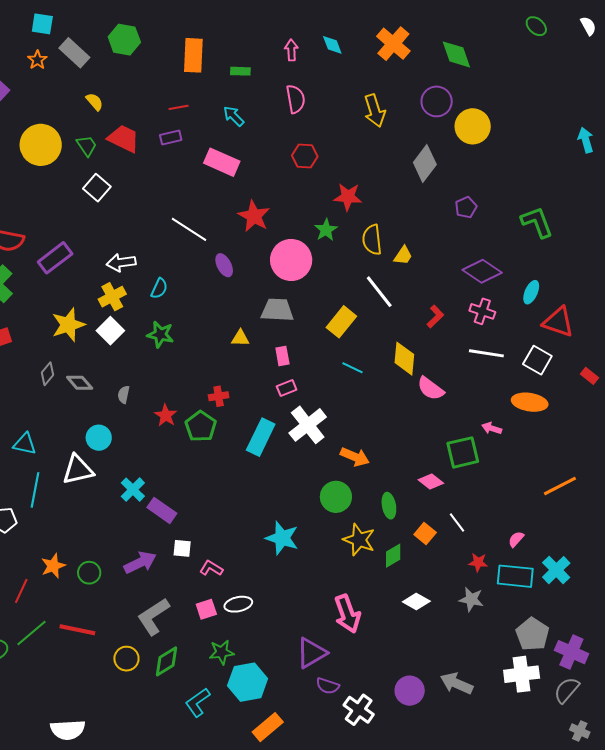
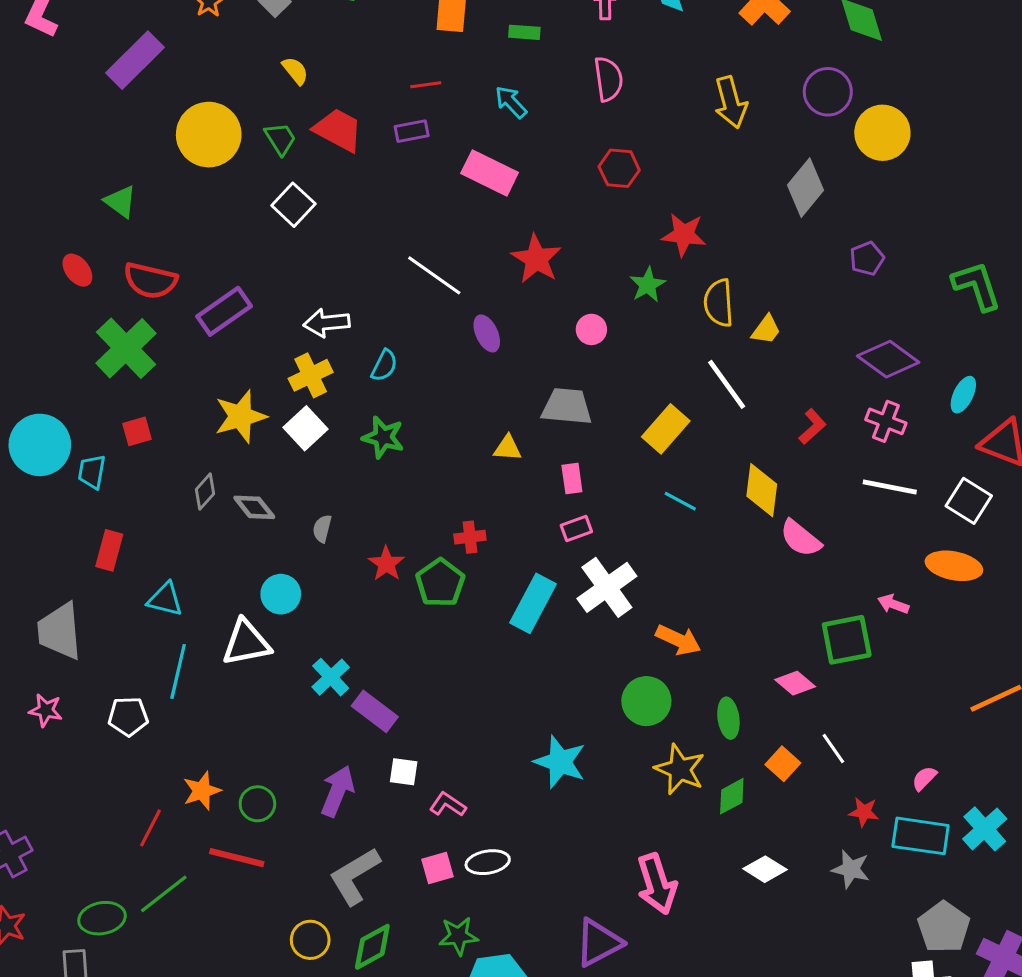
pink circle: (291, 260) -> (591, 329), size x0.5
purple arrow: (140, 563) -> (337, 791), turned -44
red line: (77, 630) -> (237, 858), moved

